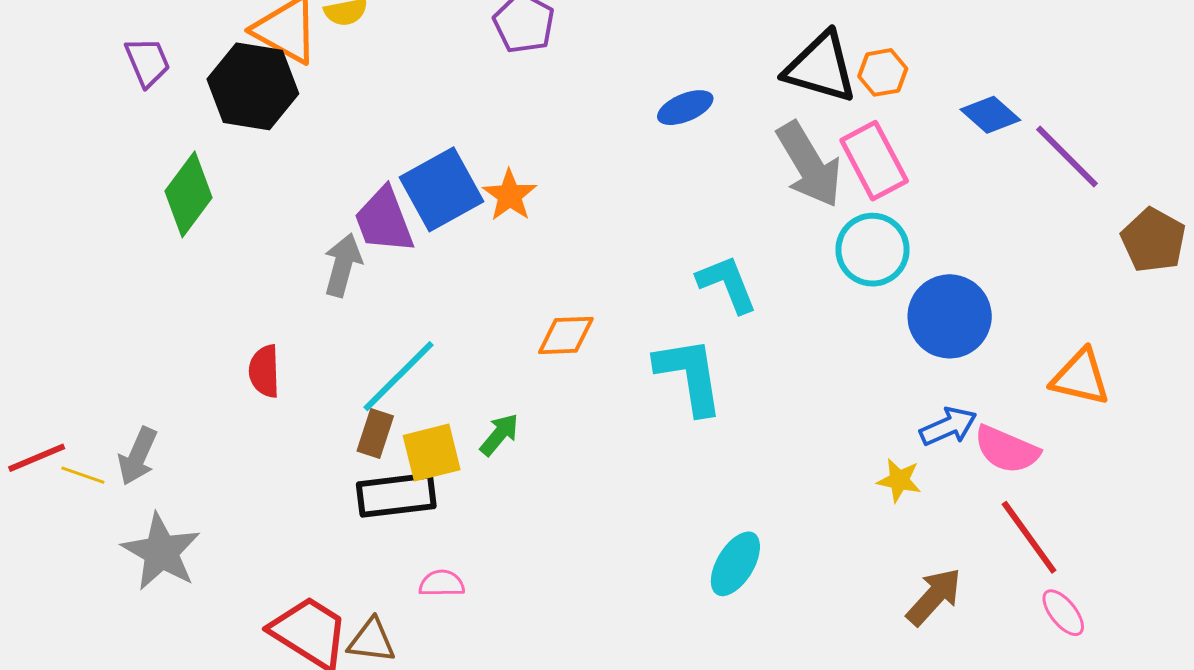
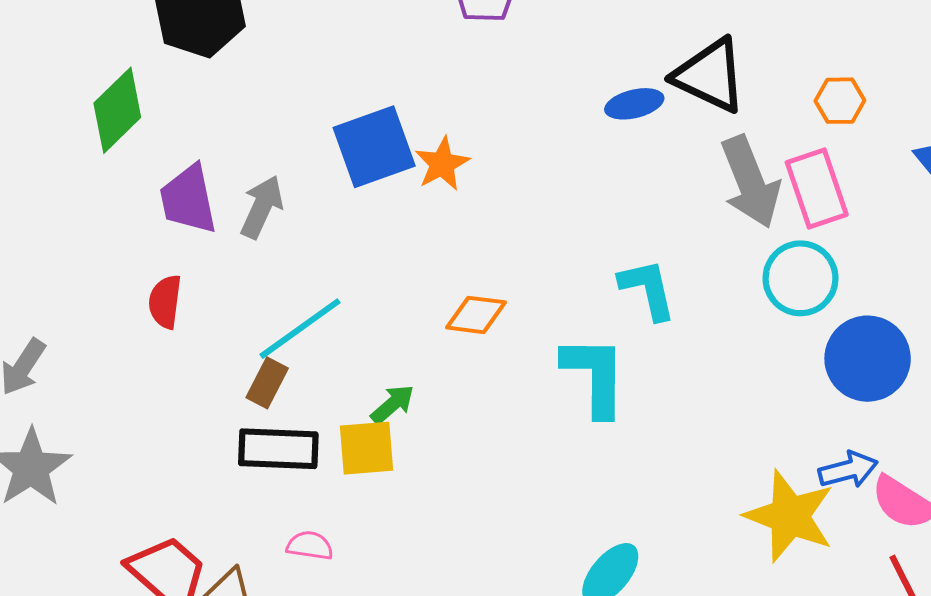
black triangle: (821, 67) -> (710, 76), moved
purple trapezoid: (384, 220) -> (188, 199), moved
yellow square: (432, 453) -> (366, 448), moved
yellow star: (899, 480) -> (790, 516), size x2.0

